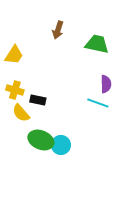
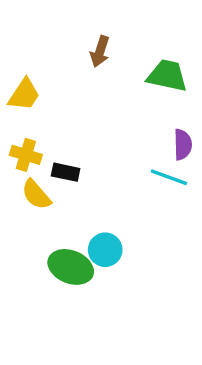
green ellipse: (41, 140) -> (71, 267), moved

